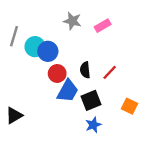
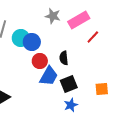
pink rectangle: (103, 26) -> (79, 20), size x1.5
red line: (110, 72) -> (93, 37), moved
orange square: (129, 106) -> (102, 89), turned -32

